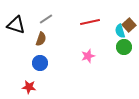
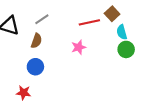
brown square: (129, 25) -> (112, 14), moved
pink star: (88, 56) -> (79, 47), moved

